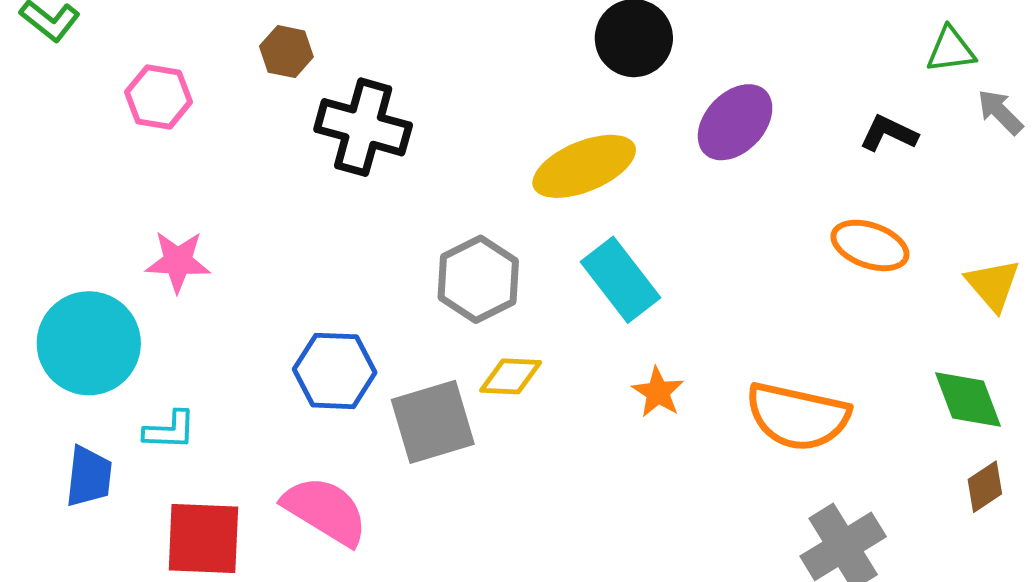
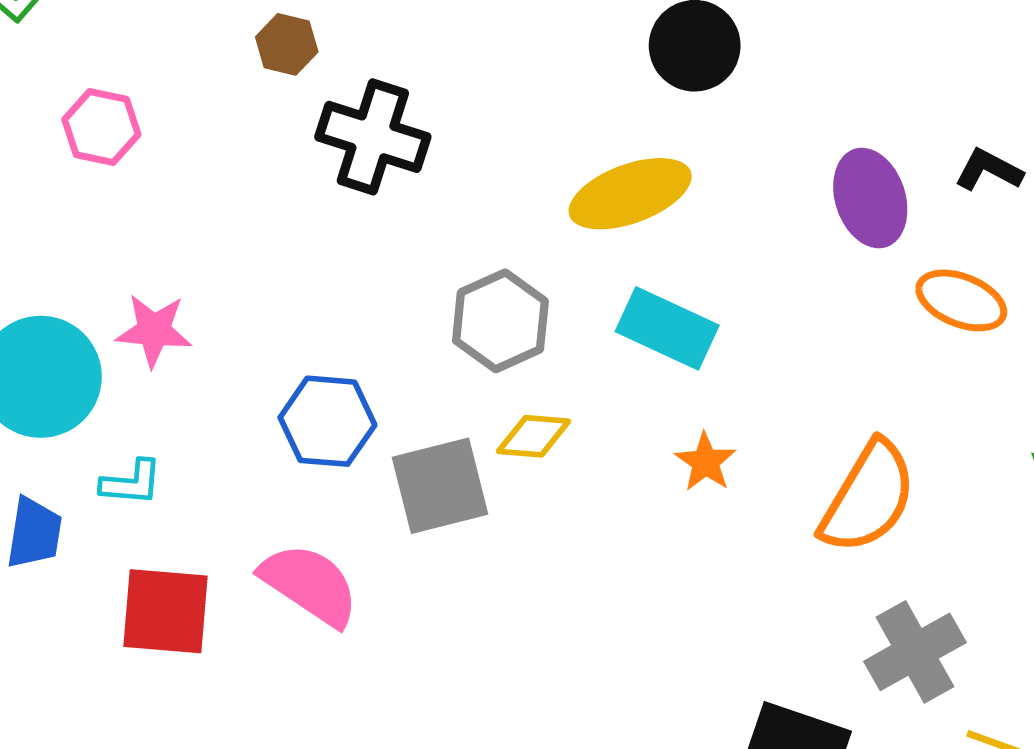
pink hexagon: (159, 97) -> (101, 127), moved
purple ellipse: (735, 122) -> (870, 198), moved, turned -64
pink star: (178, 261) -> (154, 330), moved
cyan rectangle: (621, 280) -> (667, 328), turned -30
orange semicircle: (798, 416) -> (868, 497), turned -74

